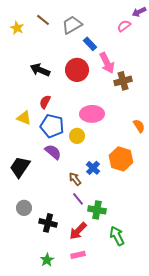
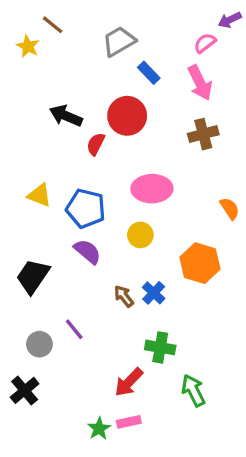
brown line: (43, 20) -> (53, 25), moved
pink arrow: (107, 63) -> (200, 83), moved
red semicircle: (45, 102) -> (96, 144), moved
yellow circle: (77, 136) -> (140, 235), moved
blue cross: (93, 168) -> (154, 293), moved
purple line: (78, 199) -> (74, 329), moved
black cross: (48, 223) -> (25, 390), moved, turned 36
green star: (47, 260) -> (99, 429), moved

